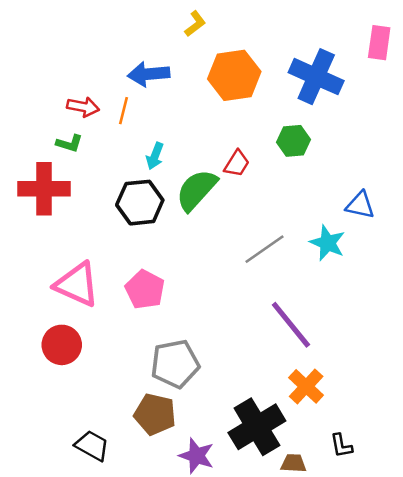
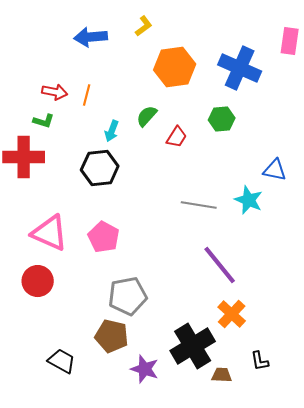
blue arrow: (149, 74) -> (91, 37), moved
green semicircle: (196, 190) -> (147, 116), moved, size x0.6
gray line: (265, 249) -> (199, 205), turned 44

